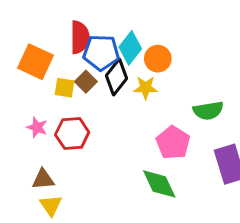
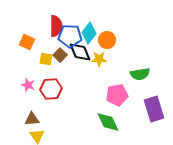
orange square: (36, 62) -> (27, 42), size x0.7
black diamond: (117, 77) -> (80, 52), turned -60
pink pentagon: (173, 143) -> (117, 95), turned 30

